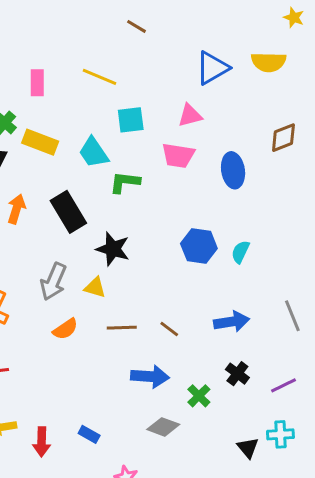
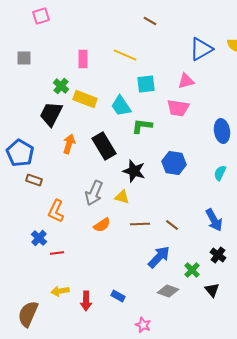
blue ellipse: (233, 170) -> (222, 131), moved
blue hexagon: (199, 246) -> (174, 163), moved
blue arrow: (232, 322) -> (214, 220), turned 70
blue arrow: (150, 377) -> (159, 257), turned -50
black triangle: (248, 448) -> (212, 290), moved

